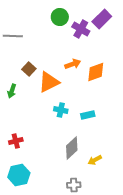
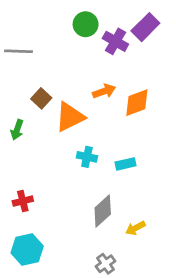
gray cross: (74, 185) -> (106, 264), turned -32

